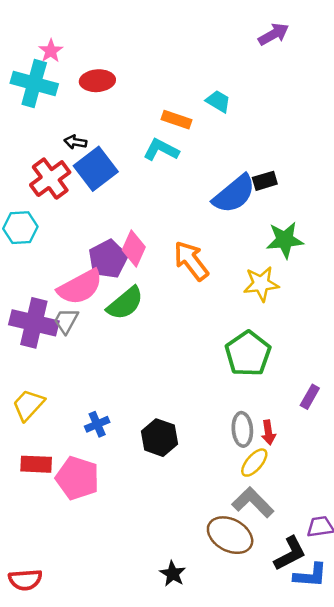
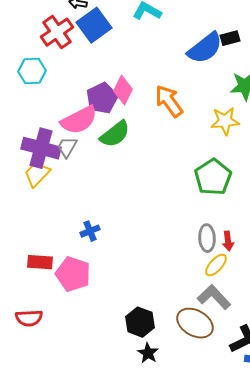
yellow trapezoid: (28, 405) -> (37, 174), moved
black hexagon: (159, 438) -> (140, 322), moved
red semicircle: (25, 580) -> (29, 318), moved

